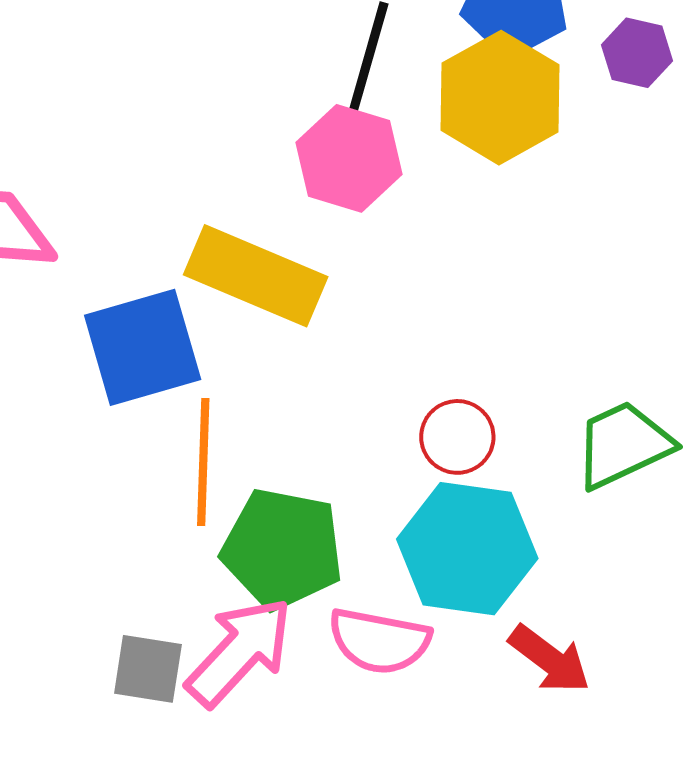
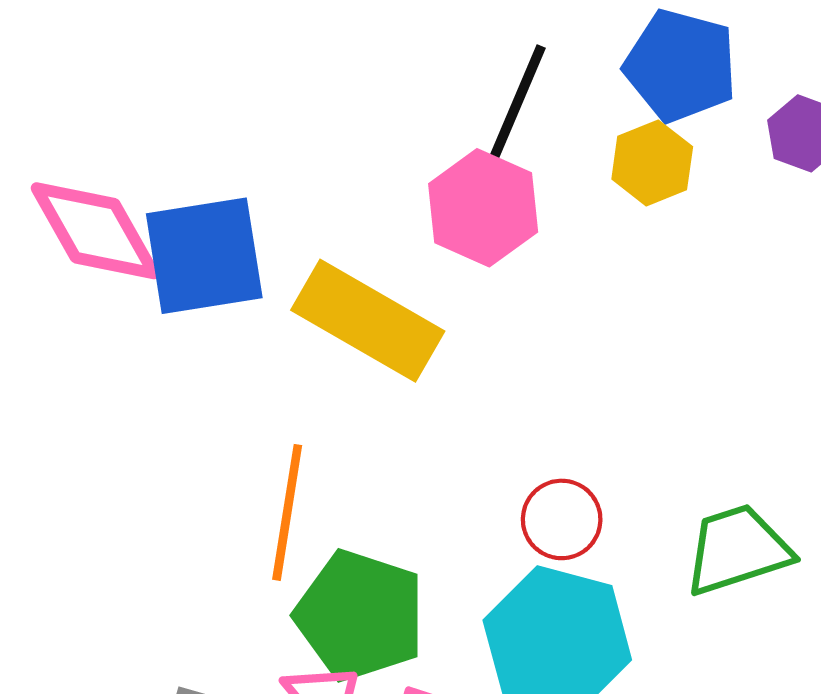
yellow hexagon: (500, 98) -> (652, 163), size x0.6
blue square: (143, 347) -> (204, 256), moved

